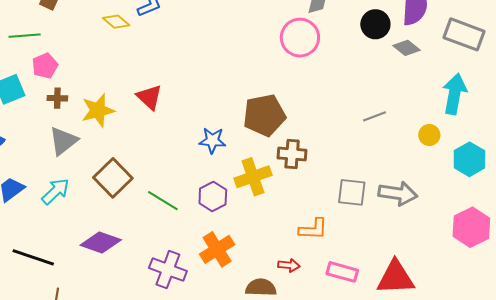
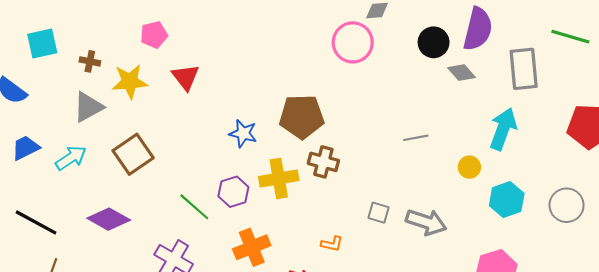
gray rectangle: (464, 34) -> (524, 69), turned 54
pink pentagon: (45, 66) -> (154, 35), moved
gray square: (352, 192) -> (378, 213), size x0.7
green line: (163, 201) -> (194, 207), moved
orange L-shape: (313, 229) -> (332, 244), size x0.7
orange cross: (217, 249) -> (252, 247), moved

